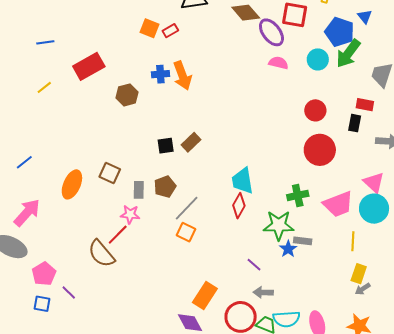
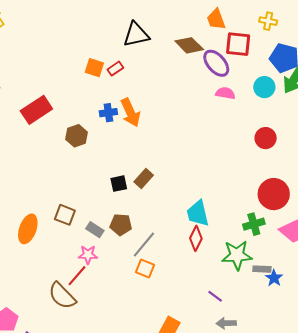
red circle: (320, 150) -> (274, 194), moved
brown pentagon: (165, 187) -> (121, 225), turned 30
gray rectangle: (139, 190) -> (95, 230), turned -54
blue star: (288, 249) -> (274, 278), moved

